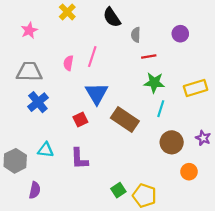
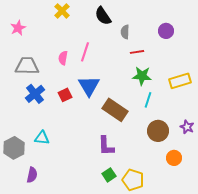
pink star: (29, 30) -> (18, 28), moved
red square: (80, 120) -> (65, 95), moved
purple L-shape: (79, 159) -> (106, 146), moved

